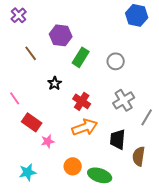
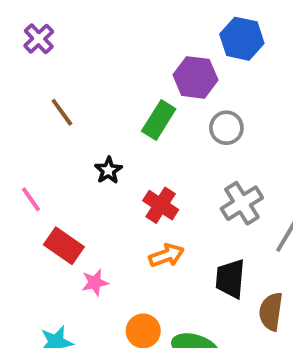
blue hexagon: (137, 15) -> (242, 39), moved
purple hexagon: (61, 35) -> (195, 77), moved
orange arrow: (85, 127) -> (166, 255), size x0.7

